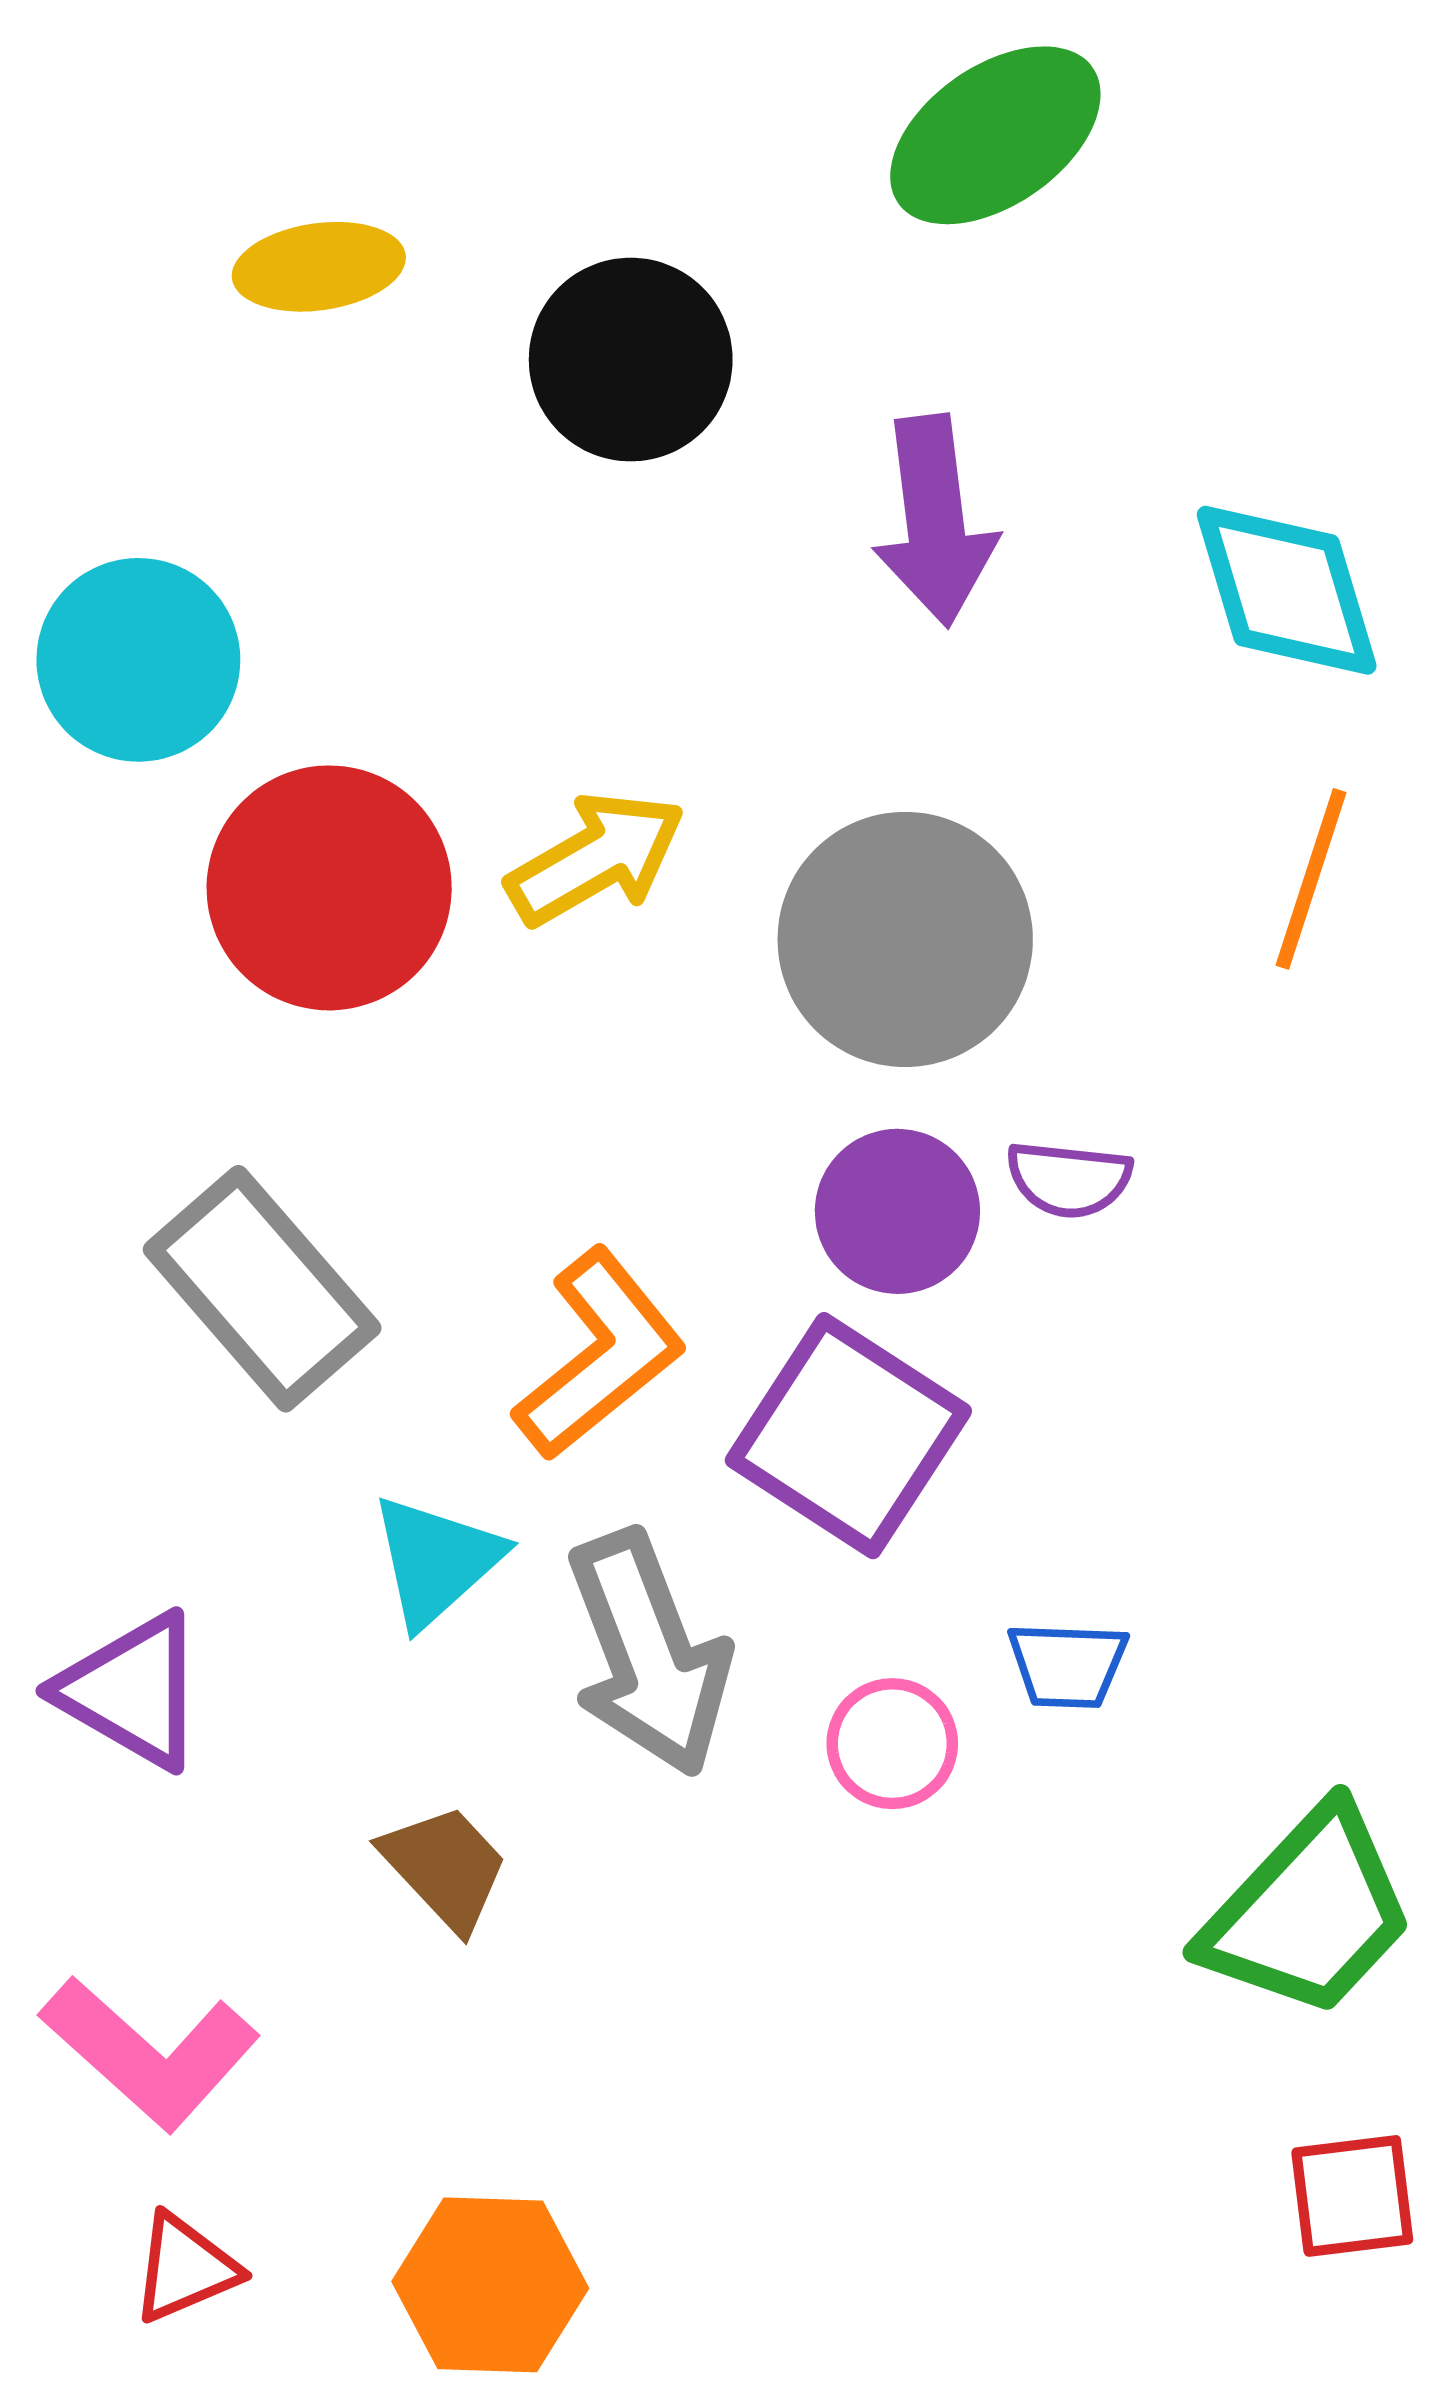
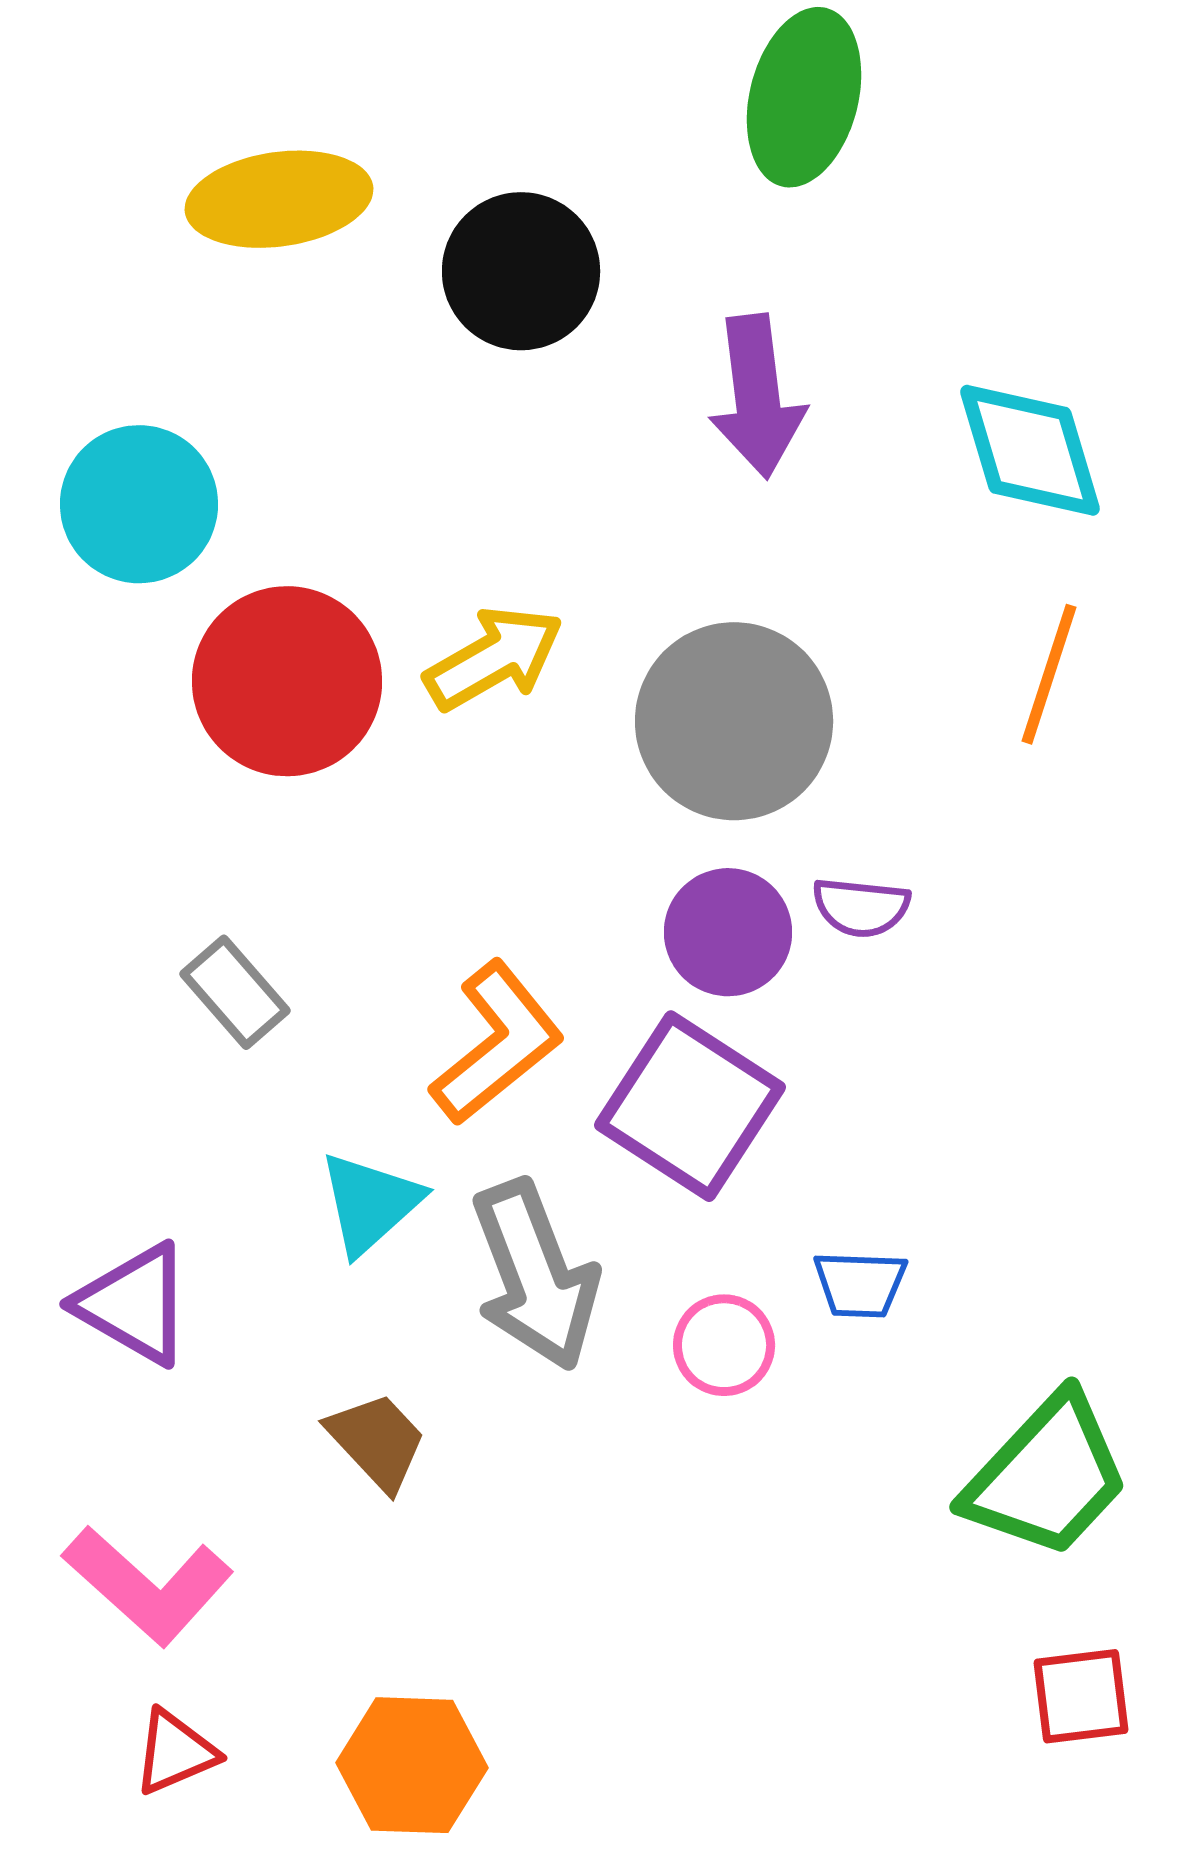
green ellipse: (995, 135) -> (804, 97), turned -41
yellow ellipse: (319, 267) -> (279, 199), size x1.4
gray rectangle: (262, 1289) -> (235, 992), size x0.6

